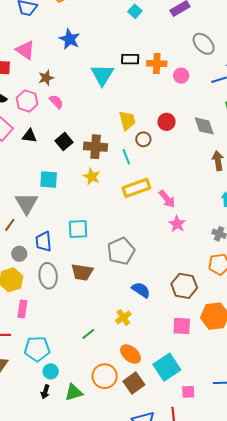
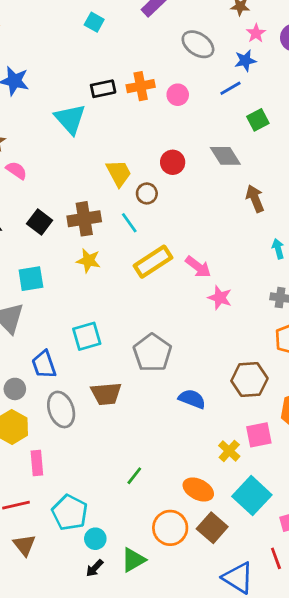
yellow cross: (123, 317) -> (229, 451), moved
cyan pentagon: (37, 349) -> (70, 512), turned -30
black arrow: (45, 392) -> (95, 568), turned 40

